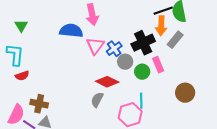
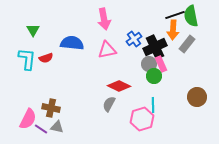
blue semicircle: (71, 31) -> (72, 43), moved
pink triangle: (95, 46) -> (107, 50), turned 42
blue cross: (114, 49) -> (134, 39), moved
gray circle: (125, 62) -> (149, 64), moved
pink rectangle: (158, 65) -> (161, 64), moved
red semicircle: (22, 76) -> (46, 58), moved

